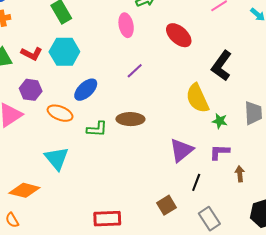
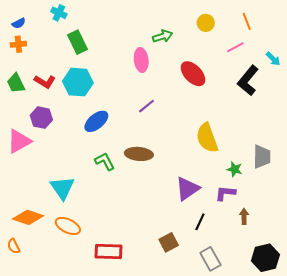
black L-shape: (222, 66) -> (248, 80), moved
orange ellipse: (60, 113) -> (68, 226), moved
green star: (220, 121) -> (235, 169), moved
green L-shape: (97, 129) -> (105, 161), turned -125

